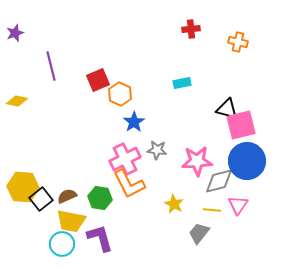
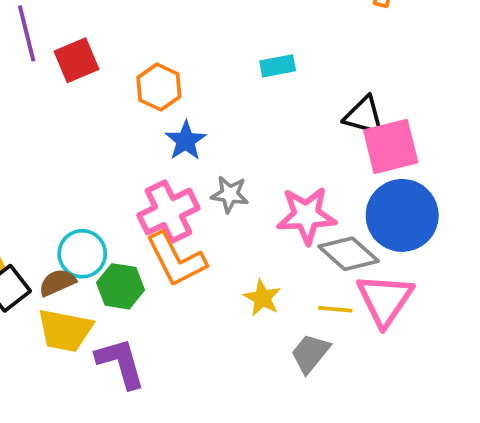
red square: (98, 80) -> (76, 60), moved
gray diamond: (219, 181) -> (349, 254), turned 56
pink triangle: (238, 205) -> (385, 300), size x1.5
cyan circle: (62, 244) -> (82, 254), moved

